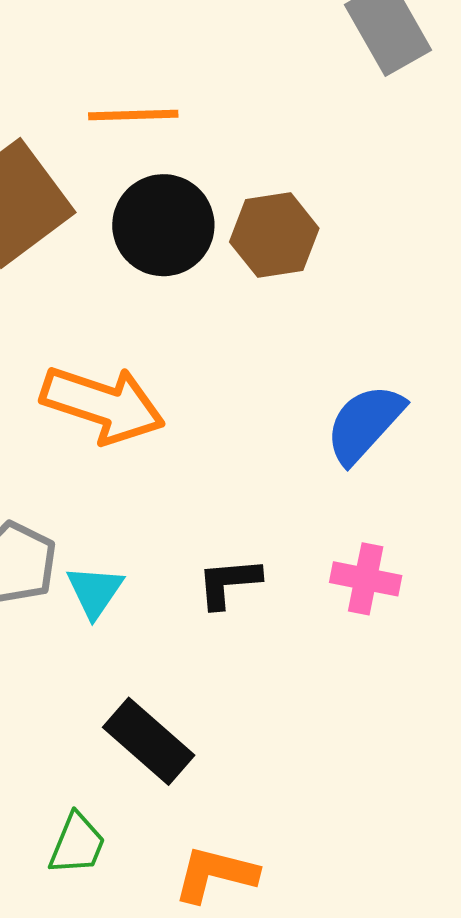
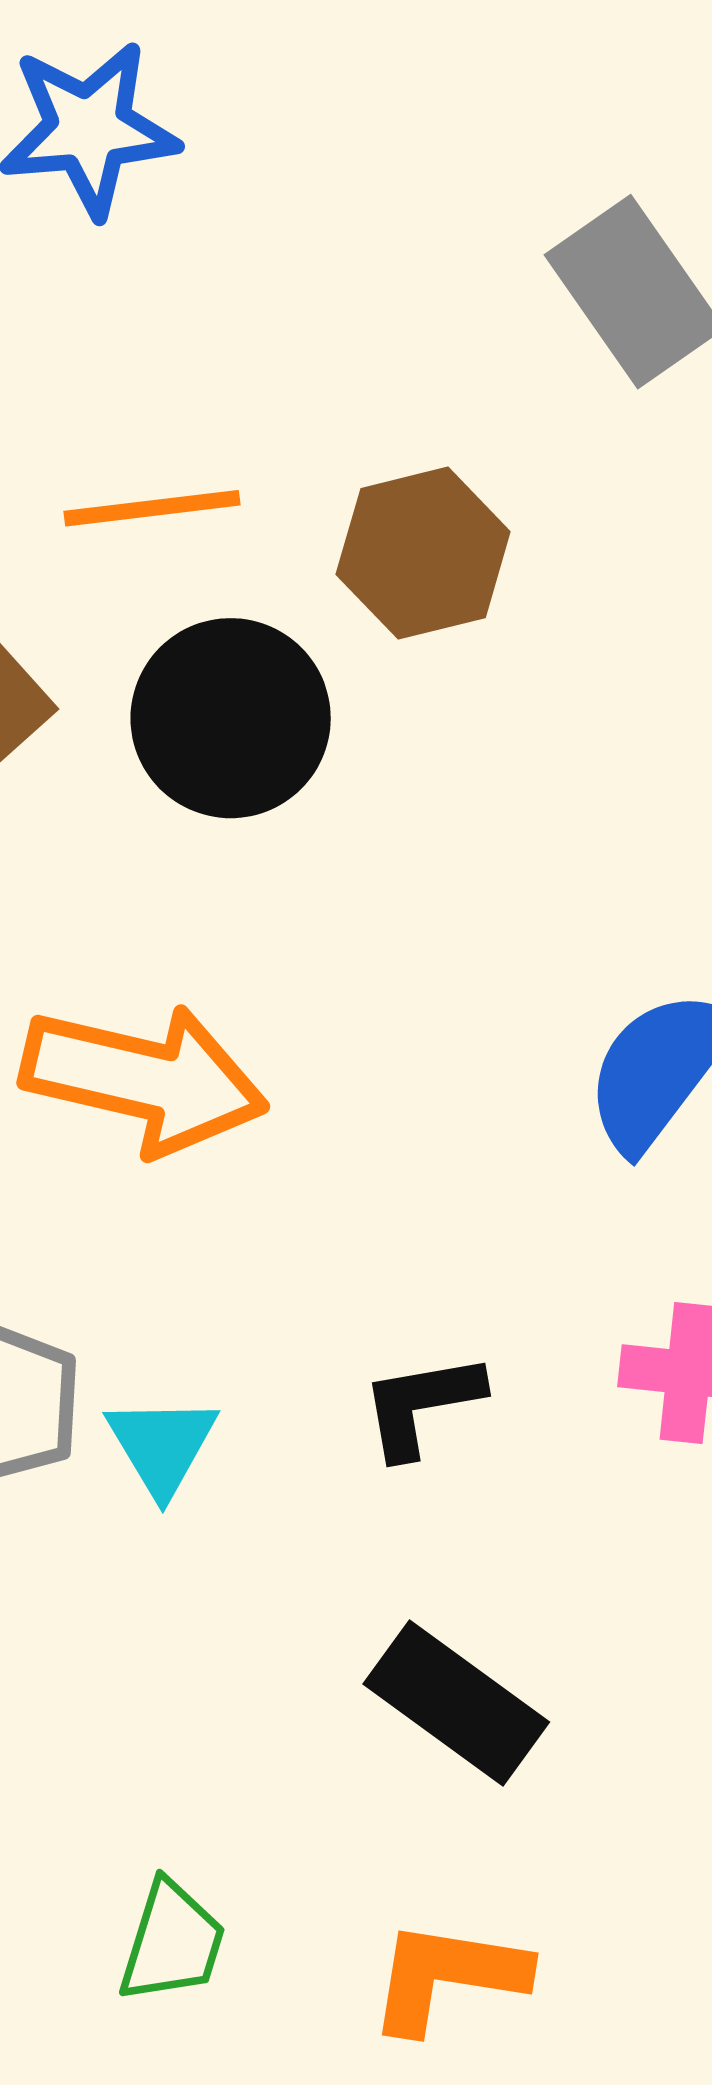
brown hexagon: (274, 235) -> (423, 553), moved
black rectangle: (149, 741) -> (456, 1703), moved

